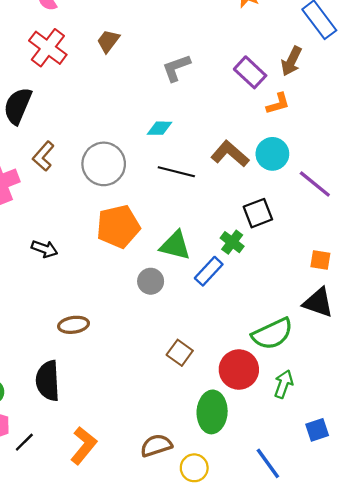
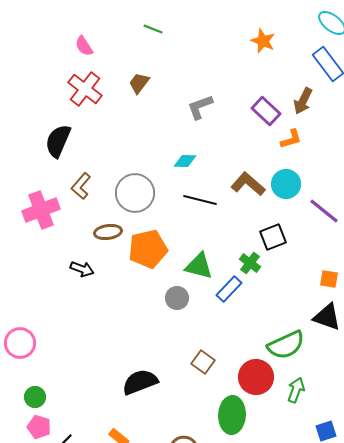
brown ellipse: (74, 325) -> (108, 232), moved
black semicircle: (48, 381) -> (140, 382), moved, turned 72

